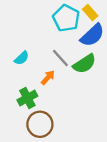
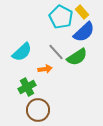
cyan semicircle: (22, 58) -> (22, 52), size x1.5
orange arrow: (48, 77) -> (45, 69), turned 40

